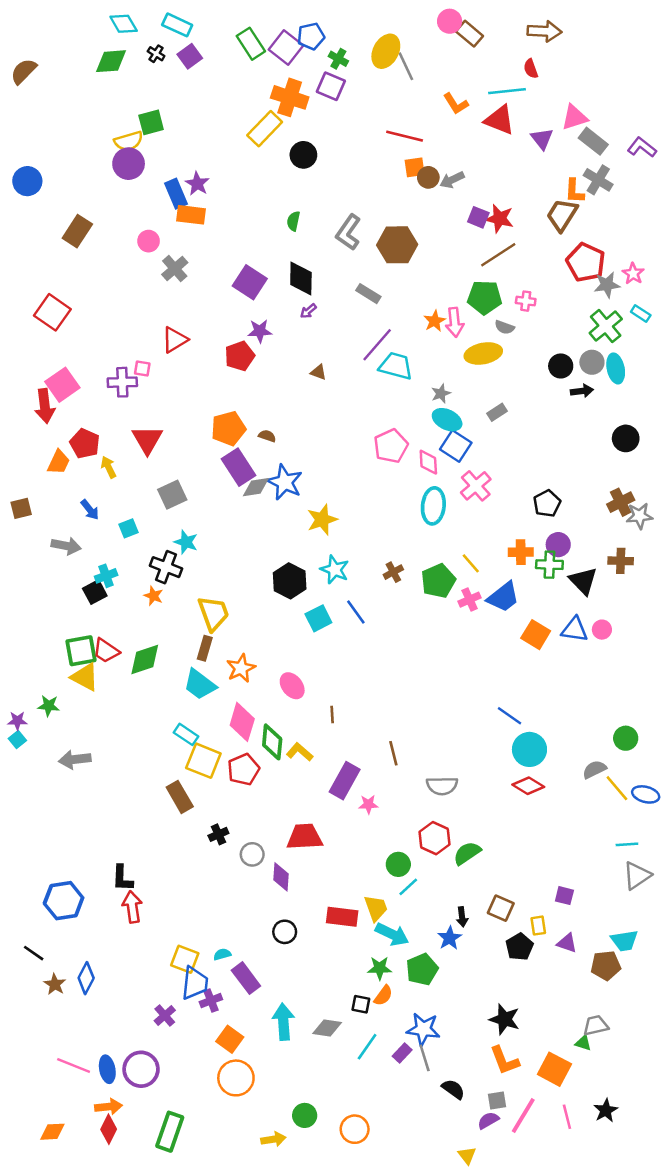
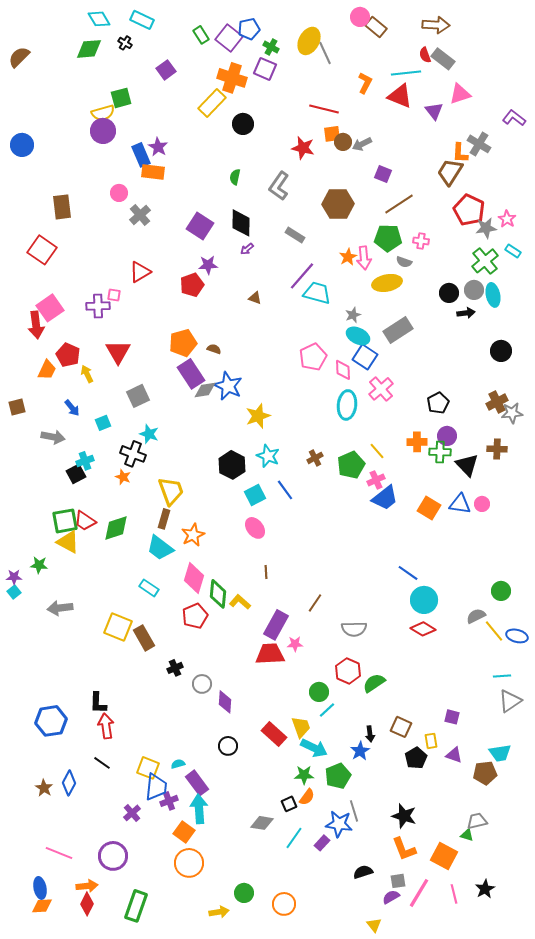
green rectangle: (251, 44) -> (201, 35), size x0.7
purple square: (190, 56) -> (166, 70), moved
orange L-shape: (456, 104) -> (365, 83), turned -120
gray rectangle: (593, 141) -> (443, 59), moved
red star: (500, 219) -> (303, 148), moved
brown rectangle: (77, 231) -> (62, 207), moved, turned -40
brown hexagon: (397, 245) -> (338, 204), moved
gray rectangle: (497, 412) -> (398, 330), size x1.8
blue trapezoid: (503, 597) -> (385, 498), moved
pink ellipse: (292, 686) -> (255, 528), moved
brown line: (393, 753) -> (315, 603), turned 48
yellow square: (203, 761) -> (118, 627), moved
red trapezoid: (305, 837) -> (270, 654), moved
red rectangle: (342, 917) -> (274, 734), turned 35
black line: (34, 953) -> (102, 763), moved
black square: (361, 1004) -> (289, 804), turned -35
cyan arrow: (283, 1022) -> (199, 809), moved
gray line: (425, 1058) -> (354, 811), moved
blue ellipse: (107, 1069) -> (40, 888), moved
black semicircle: (453, 1089) -> (363, 872), turned -54

